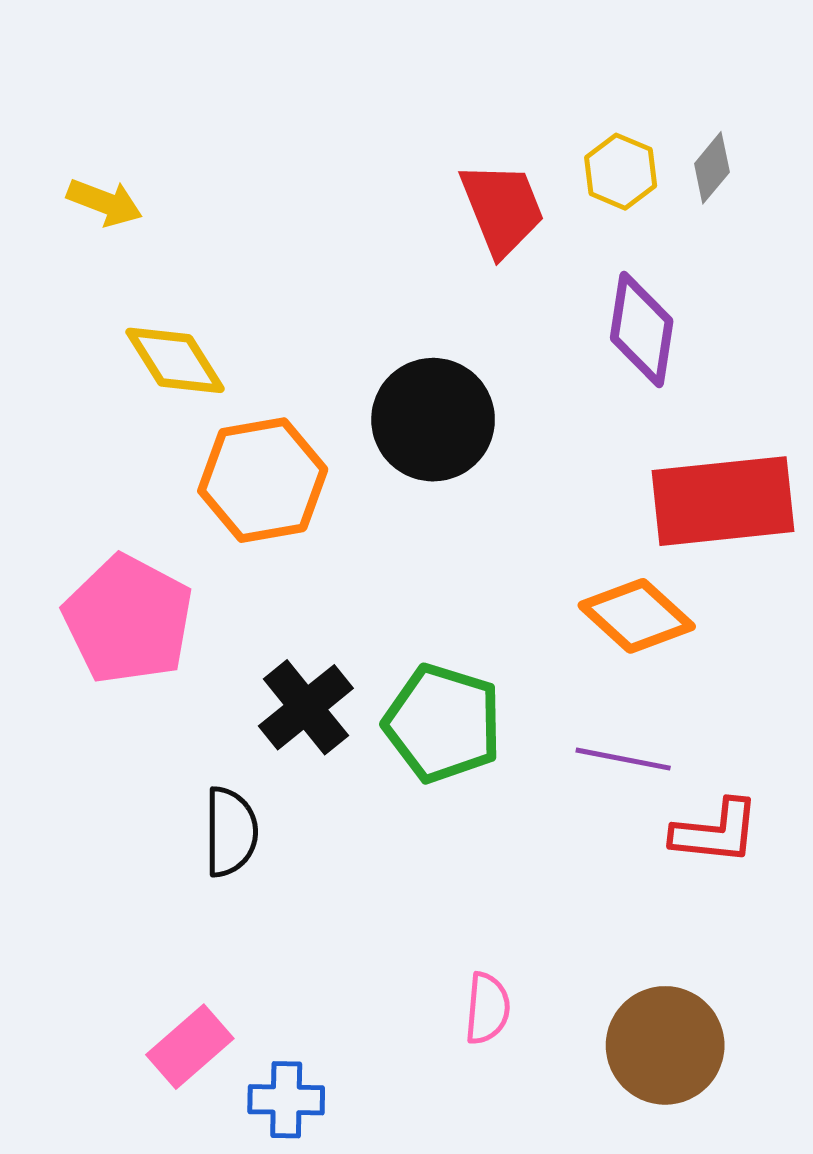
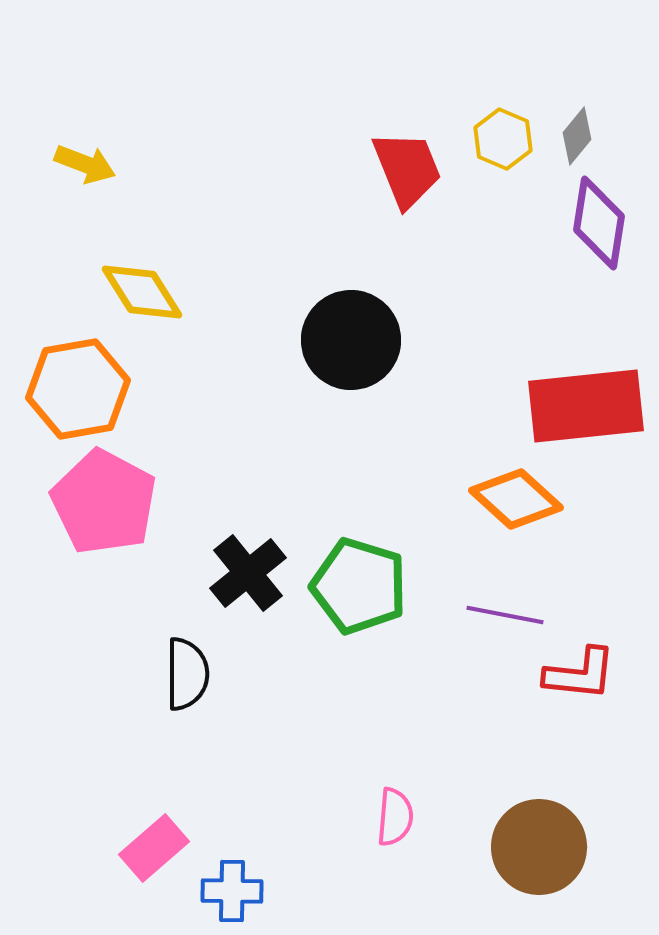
purple diamond: (642, 330) -> (599, 223), moved
orange hexagon: (263, 480) -> (78, 389), moved

